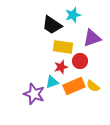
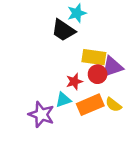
cyan star: (73, 15) -> (77, 13), moved
purple triangle: (92, 38) -> (112, 67), moved
yellow rectangle: (63, 47) -> (94, 57), moved

